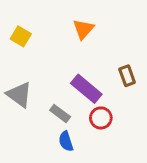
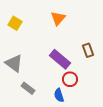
gray rectangle: (60, 114) -> (28, 88), moved
blue semicircle: (66, 141) -> (59, 95), moved

